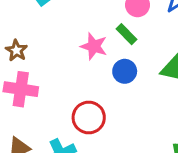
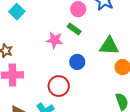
blue circle: (125, 71) -> (77, 62), moved

